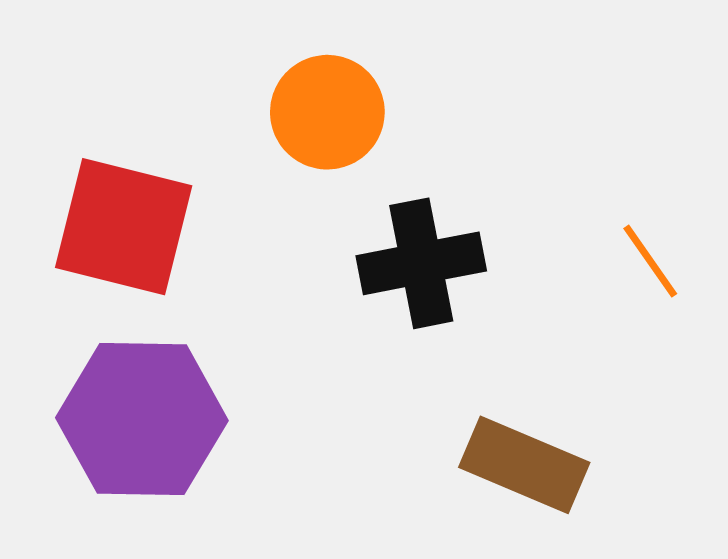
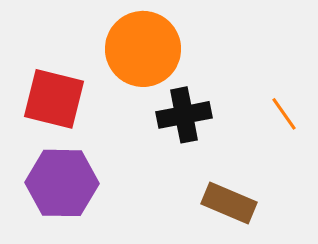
orange circle: (327, 112) -> (143, 49), size x1.5

